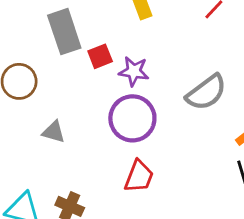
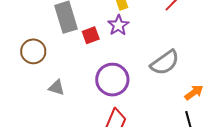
purple star: (134, 71) -> (118, 25), moved, turned 30

